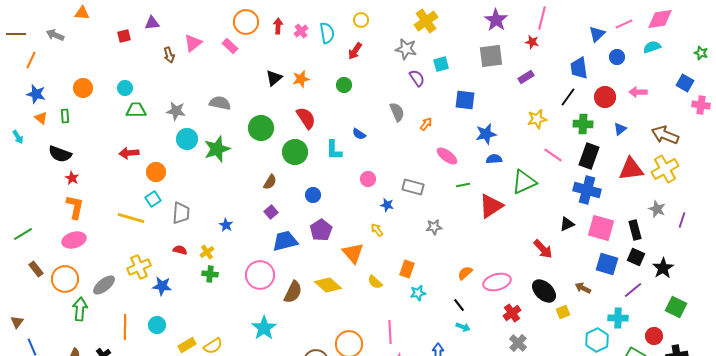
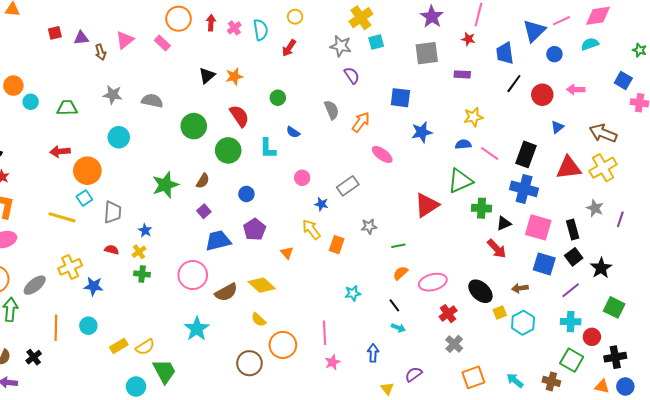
purple triangle: (152, 23) -> (81, 38), moved
blue triangle: (597, 34) -> (534, 31), size x1.4
cyan square: (441, 64) -> (376, 42), moved
blue trapezoid: (579, 68) -> (505, 53), moved
purple rectangle: (526, 77) -> (462, 74), turned 35
green circle: (344, 85) -> (278, 98), moved
cyan circle: (125, 88) -> (31, 102), moved
black line: (568, 97) -> (514, 84), moved
gray star: (176, 111) -> (113, 95), moved
orange arrow: (426, 124) -> (361, 122), size x1.5
green cross: (583, 124) -> (481, 208), moved
green star: (217, 149) -> (165, 185), moved
blue semicircle: (494, 159) -> (463, 144), moved
orange circle: (156, 172) -> (87, 171), size x1.4
green line: (463, 185) -> (398, 246), moved
gray rectangle: (413, 187) -> (348, 186), turned -50
blue star: (226, 225) -> (145, 230), moved
yellow arrow: (377, 230) -> (311, 229), size x1.5
red arrow: (543, 249) -> (497, 249), moved
orange triangle: (353, 253) -> (287, 253), size x0.6
black square: (636, 257) -> (574, 257), turned 30
orange rectangle: (407, 269) -> (337, 245), moved
yellow semicircle: (375, 282) -> (259, 320), moved
brown arrow: (583, 288) -> (520, 288), turned -35
brown semicircle: (293, 292) -> (226, 292), turned 35
cyan cross: (618, 318) -> (571, 322), moved
cyan hexagon: (597, 340) -> (523, 323), moved

